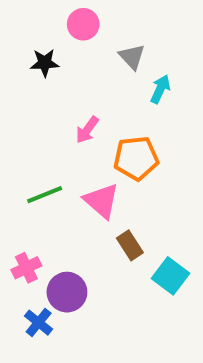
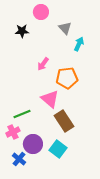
green line: (45, 195) -> (22, 114), moved
brown rectangle: (130, 245) -> (64, 121), size x1.5
cyan square: (170, 276) -> (58, 149), moved

